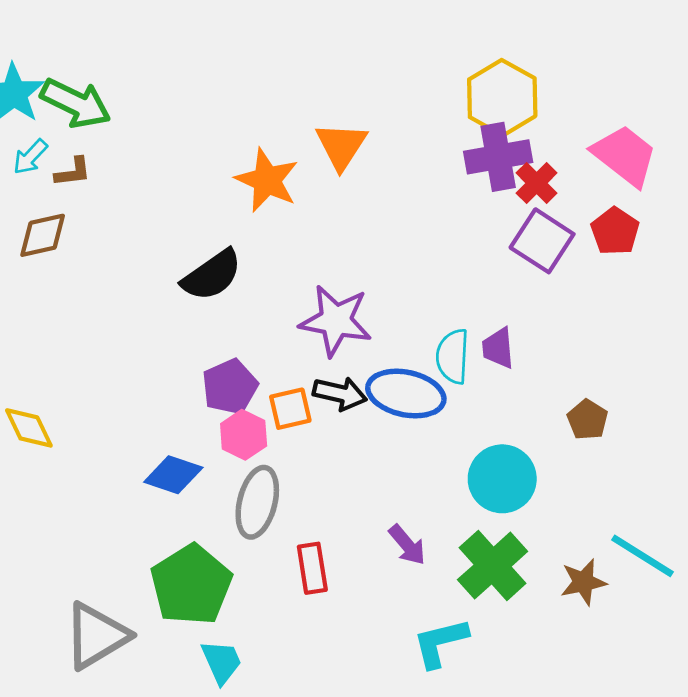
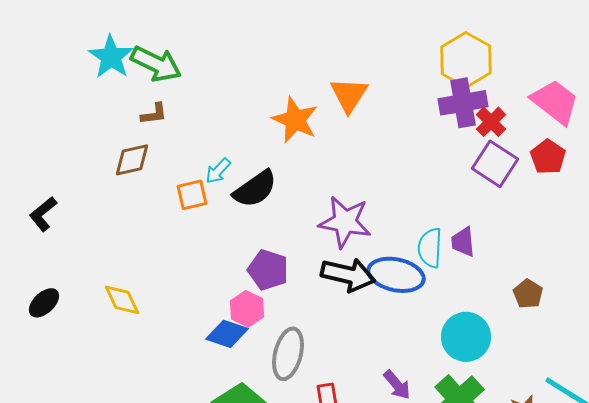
cyan arrow: (30, 157) -> (218, 171), moved
purple pentagon: (230, 387) -> (268, 270), turned -30
black arrow: (340, 394) -> (348, 275), size x1.4
orange square: (290, 409) -> (192, 195), moved
pink hexagon: (244, 435) -> (247, 309), moved

